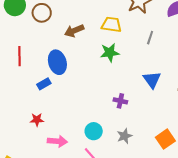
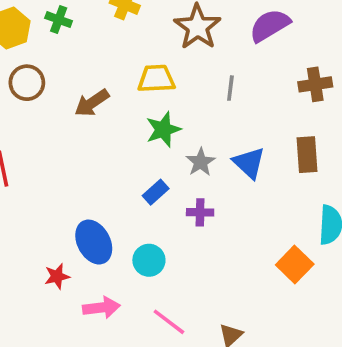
blue ellipse: (57, 62) -> (94, 242), moved
blue rectangle: (44, 84) -> (156, 192), moved
cyan circle: (94, 131) -> (149, 260), moved
gray star: (124, 136) -> (201, 162), moved

